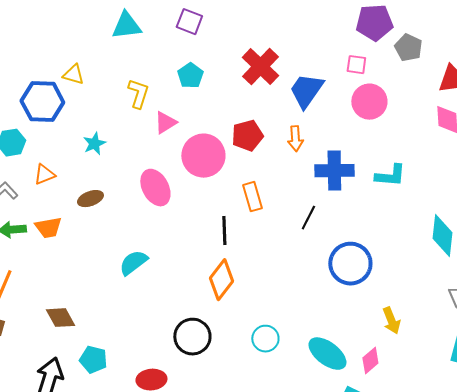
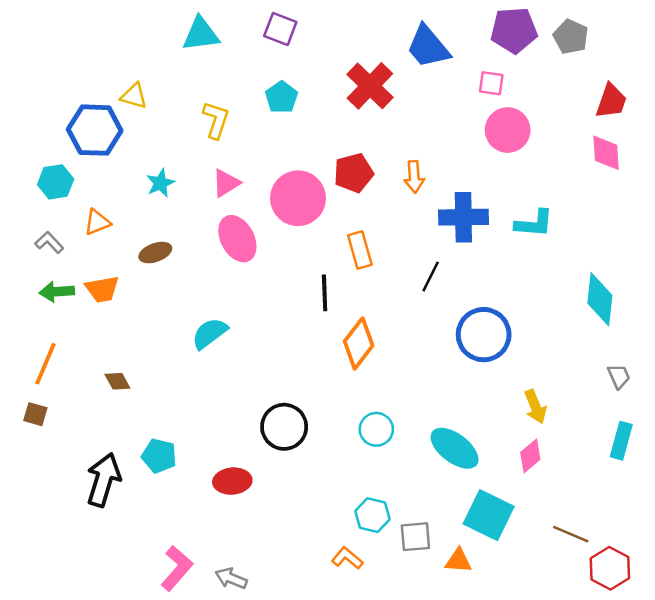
gray pentagon: (408, 48) -> (571, 37), moved
blue trapezoid: (306, 91) -> (428, 47), moved, turned -75
pink triangle: (165, 123) -> (226, 183), moved
orange diamond: (221, 280) -> (359, 343), moved
brown diamond: (60, 318) -> (117, 381), moved, size x0.7
pink diamond: (370, 361) -> (530, 456), moved

